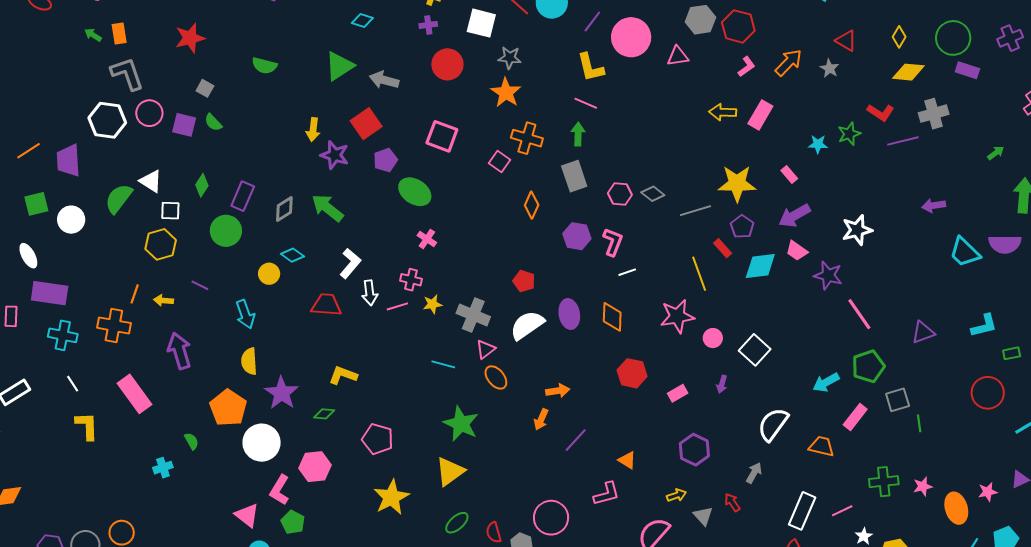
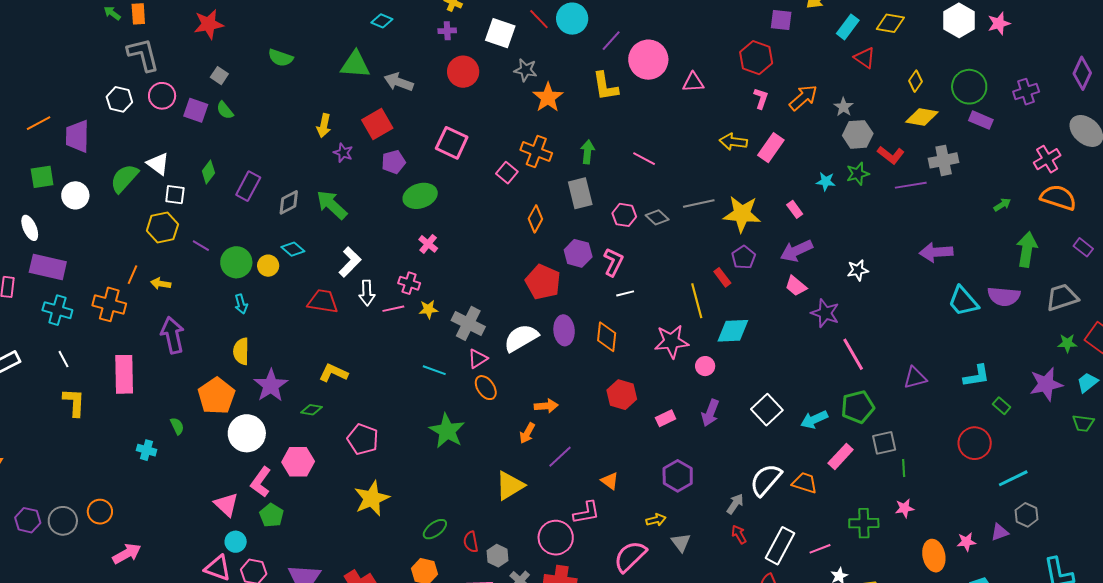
gray hexagon: (700, 20) -> (858, 134), moved
red triangle: (846, 41) -> (865, 58), moved
green triangle: (339, 66) -> (355, 64), turned 32
pink L-shape: (746, 67) -> (761, 98), turned -40
orange star: (506, 93) -> (548, 97), moved
pink line: (586, 103) -> (644, 159), moved
white hexagon: (107, 120) -> (119, 99), size x0.7
purple star: (335, 155) -> (343, 153), size x0.7
green ellipse: (415, 192) -> (420, 196), turned -56
purple arrow: (934, 206) -> (936, 252), size x1.4
gray line: (695, 211) -> (699, 204), moved
white star: (857, 230) -> (858, 270), size x0.7
green circle: (226, 231) -> (236, 262), moved
cyan diamond: (760, 266) -> (733, 331), moved
red pentagon: (524, 281) -> (543, 282), moved, size x1.6
purple line: (200, 285) -> (201, 246), moved
cyan arrow: (245, 314) -> (241, 304), size x0.7
white square: (755, 350) -> (767, 410), moved
green rectangle: (1012, 353) -> (1002, 406), turned 48
purple arrow: (722, 384) -> (710, 413), size x1.5
pink rectangle: (135, 394) -> (124, 374), turned 30
white semicircle: (773, 424) -> (766, 480), moved
cyan cross: (163, 468) -> (147, 450), turned 30
yellow triangle: (450, 472) -> (510, 486), moved
pink star: (923, 486) -> (905, 508), moved
red arrow: (732, 502) -> (739, 534), moved
pink circle: (551, 518) -> (556, 538), moved

